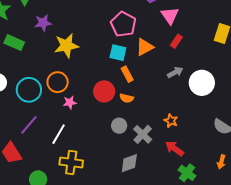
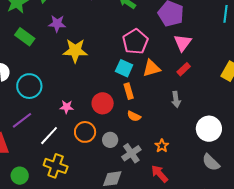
gray arrow: (175, 72) -> (176, 99), turned 98
orange circle: (58, 82) -> (85, 132), moved
white circle: (202, 83) -> (209, 129), moved
orange semicircle: (127, 98) -> (134, 116), moved

